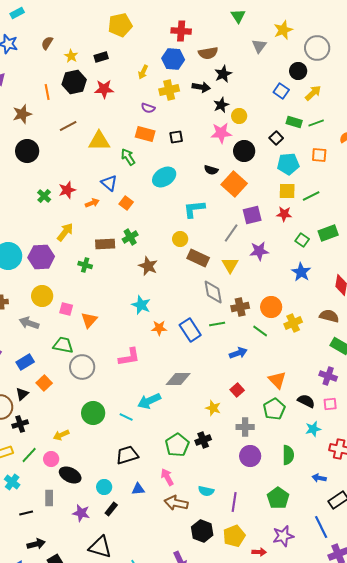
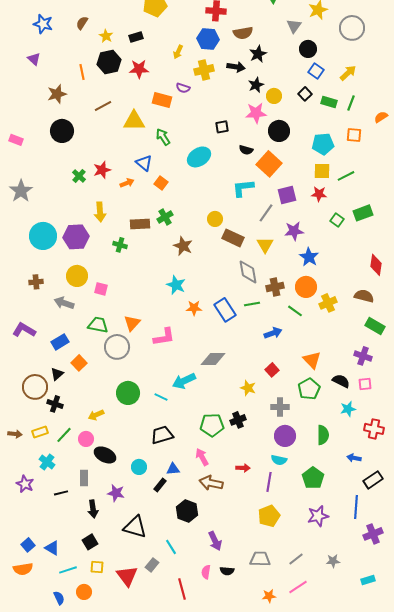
black circle: (298, 71) -> (308, 49), moved
green line: (316, 123) -> (351, 103), turned -49
orange rectangle: (145, 134) -> (162, 100), moved
black square: (176, 137) -> (222, 127), moved
black square: (276, 138) -> (305, 94), moved
cyan L-shape: (194, 209) -> (243, 188), moved
yellow arrow: (65, 232) -> (100, 212), turned 138
blue star: (301, 272) -> (309, 257), moved
orange triangle: (89, 320) -> (132, 323), moved
black cross: (20, 424) -> (55, 404), turned 35
green pentagon: (177, 445) -> (212, 425), turned 30
cyan semicircle: (206, 491) -> (279, 460), moved
black rectangle: (111, 509) -> (160, 485), moved
blue line: (321, 527) -> (356, 507), turned 30
black hexagon: (202, 531) -> (187, 511), moved
black arrow: (36, 544) -> (93, 509), moved, turned 96
red arrow: (259, 552) -> (243, 468), moved

